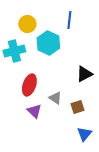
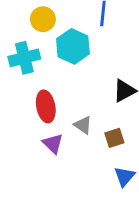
red ellipse: (29, 85) -> (46, 106), turned -30

